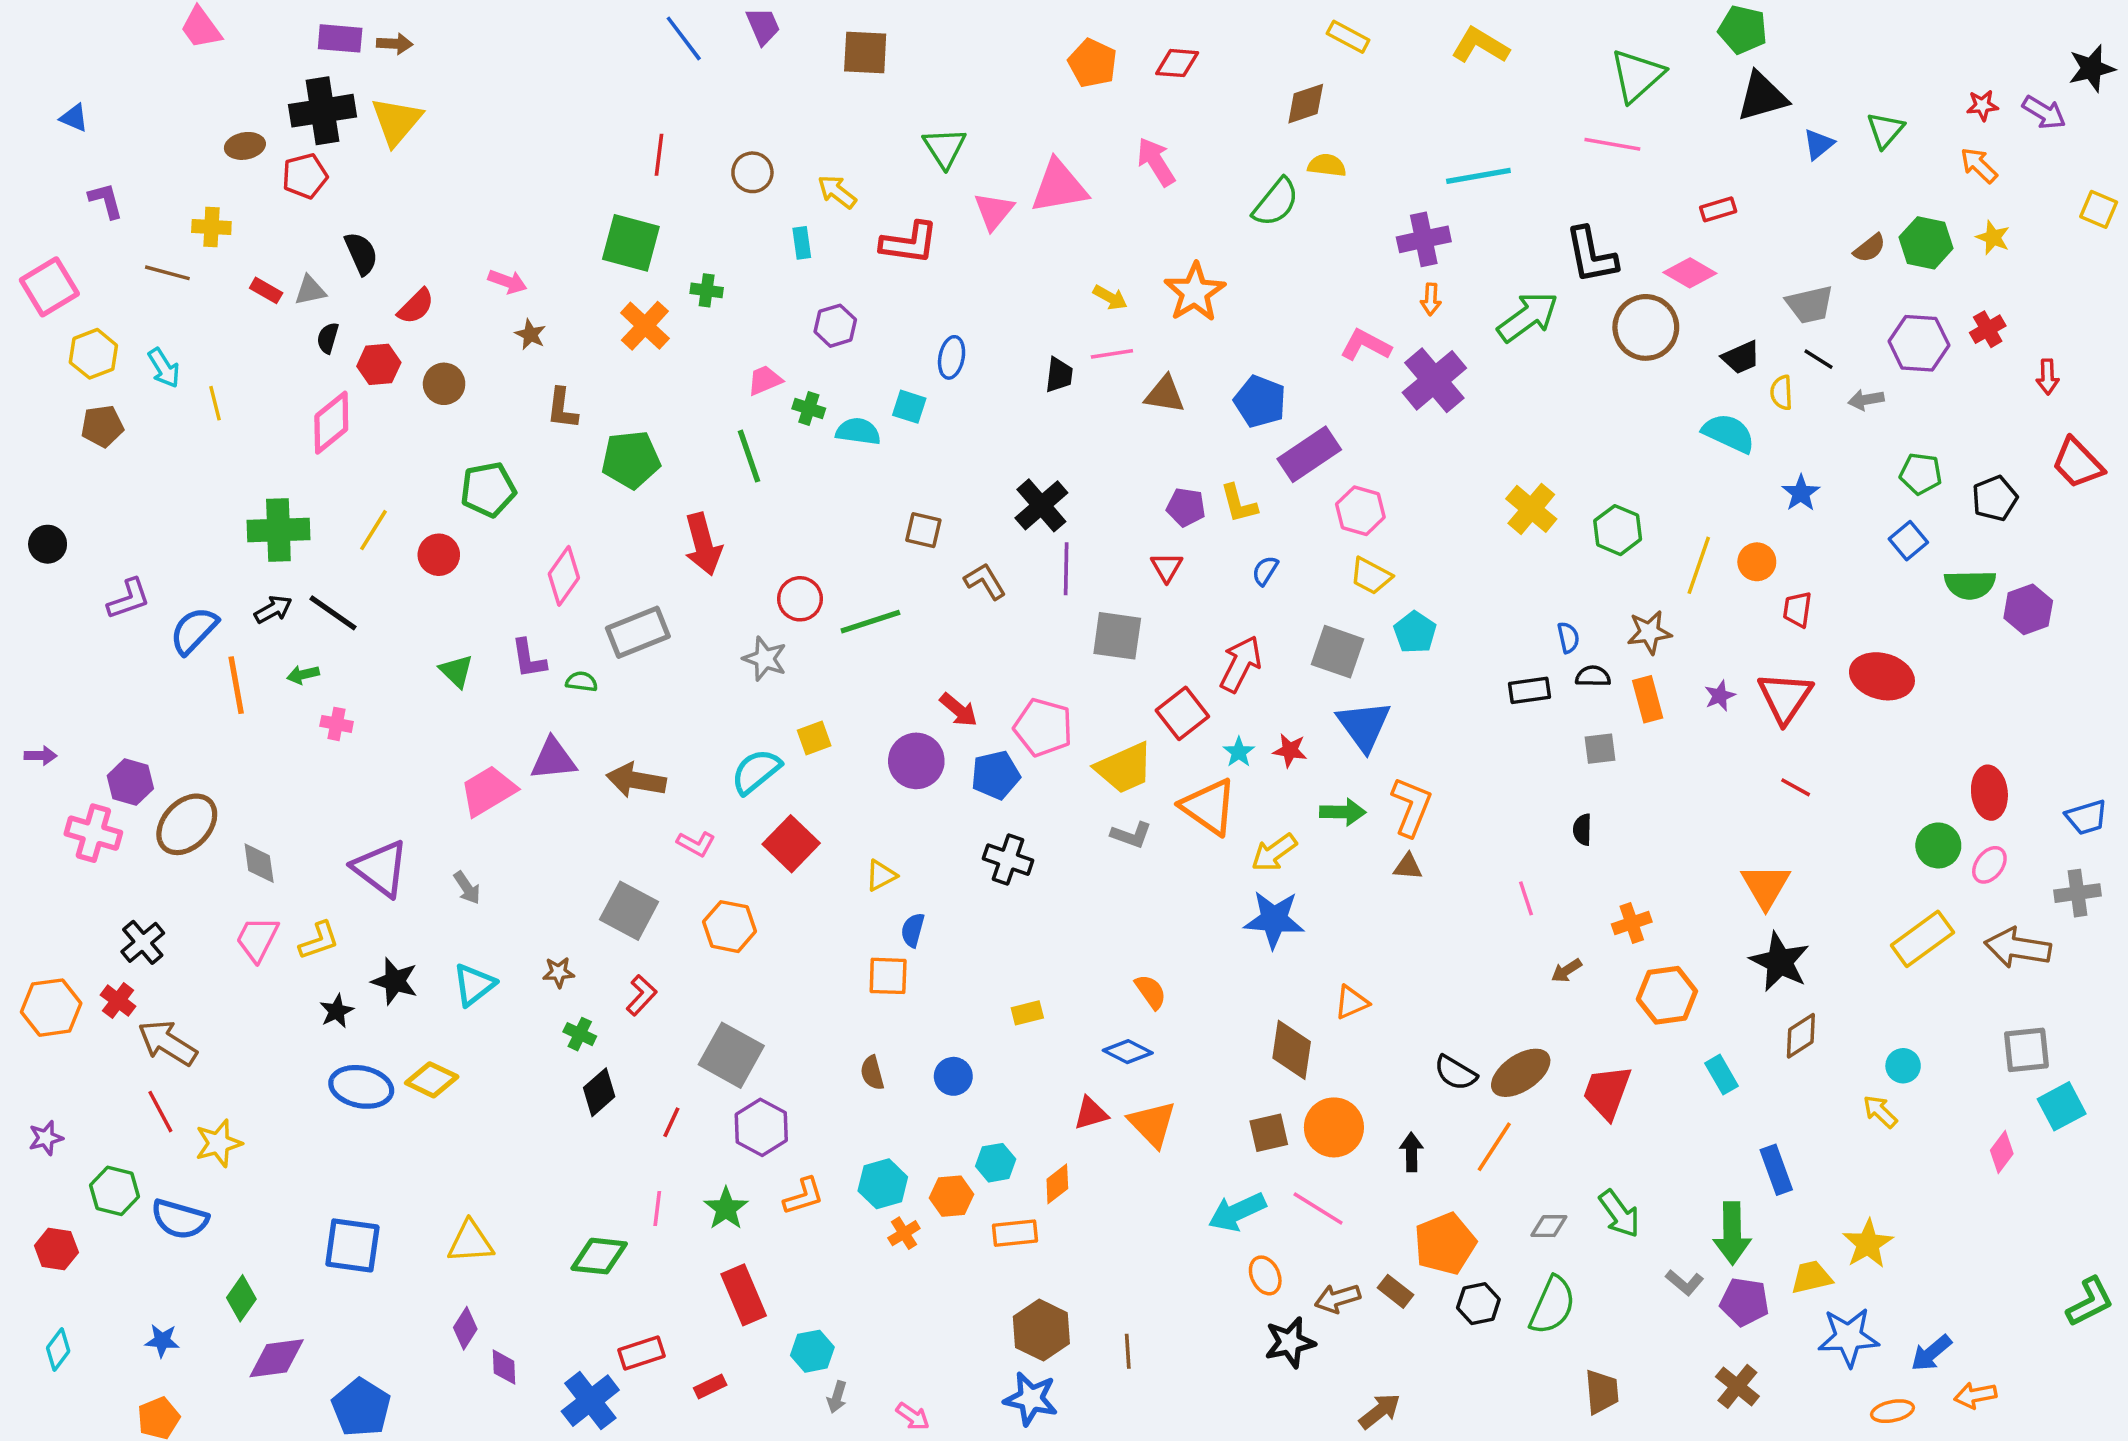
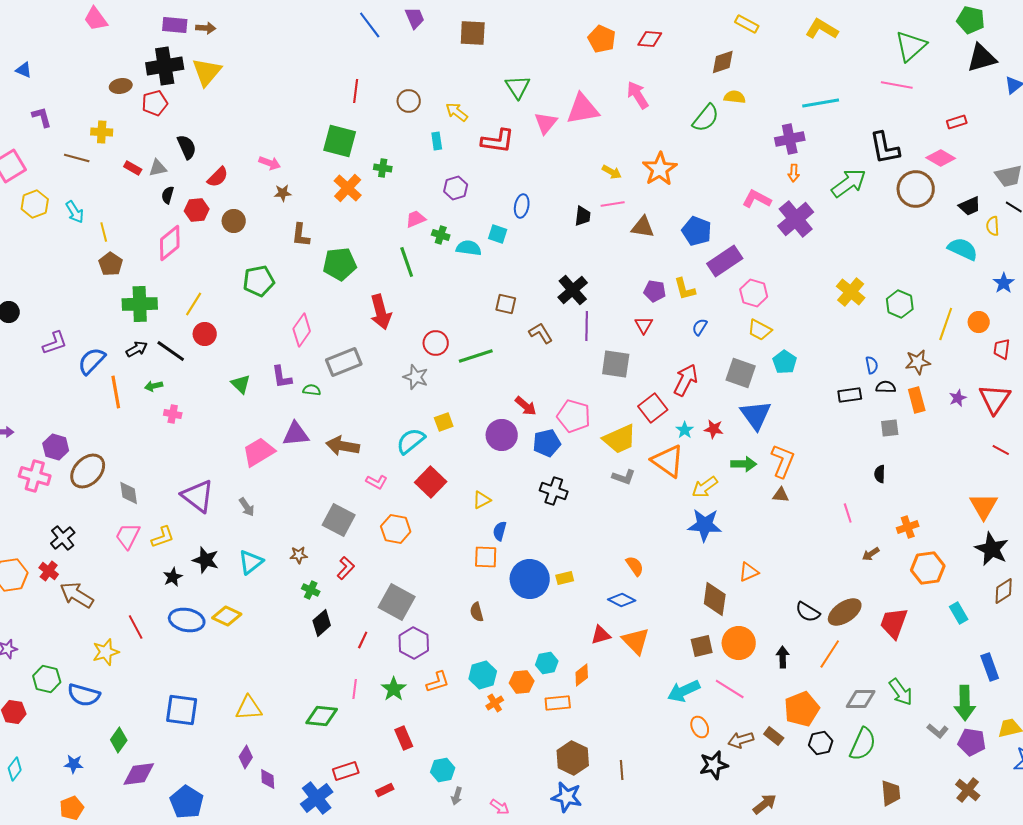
brown star: (530, 334) -> (283, 193), turned -30
brown pentagon: (102, 426) -> (111, 264), moved, turned -30
red circle: (439, 555) -> (205, 334), moved
blue circle: (953, 1076) -> (530, 579), moved, size x1.8
red line: (160, 1112) -> (136, 627), moved
gray diamond: (1549, 1226) -> (861, 699), size x1.4
red rectangle: (744, 1295) -> (404, 738), size x0.7

